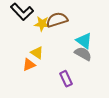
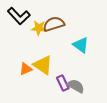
yellow triangle: (37, 53) -> (43, 65), moved, size x1.5
gray semicircle: (83, 54) -> (76, 86), moved

